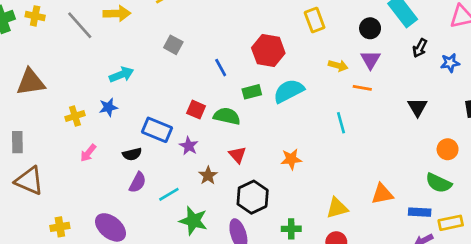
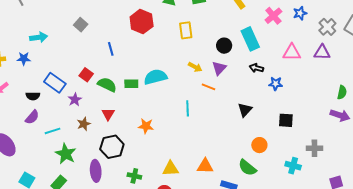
black arrow: (420, 48) -> (256, 68), turned 64
red hexagon: (268, 51) -> (142, 22), moved
green rectangle: (252, 92) -> (131, 84), moved

